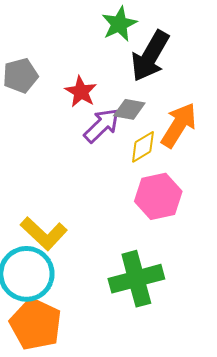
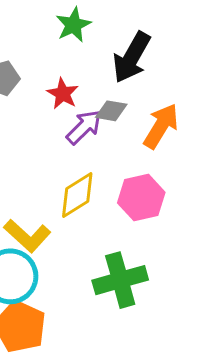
green star: (119, 24) -> (73, 25), moved
yellow diamond: (143, 147) -> (77, 195), moved, size x1.4

